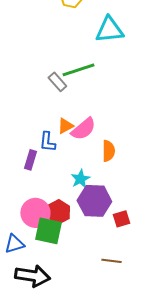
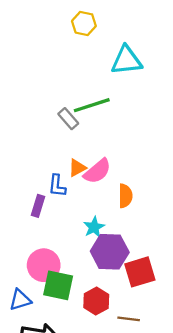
red hexagon: (58, 212) -> (96, 301), moved
red square: (121, 219) -> (140, 272), size x1.6

